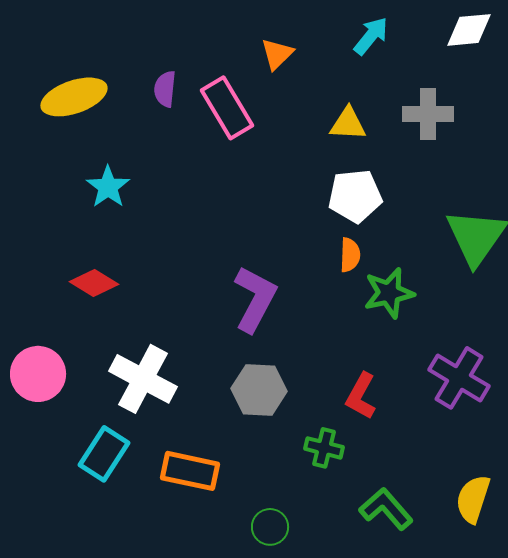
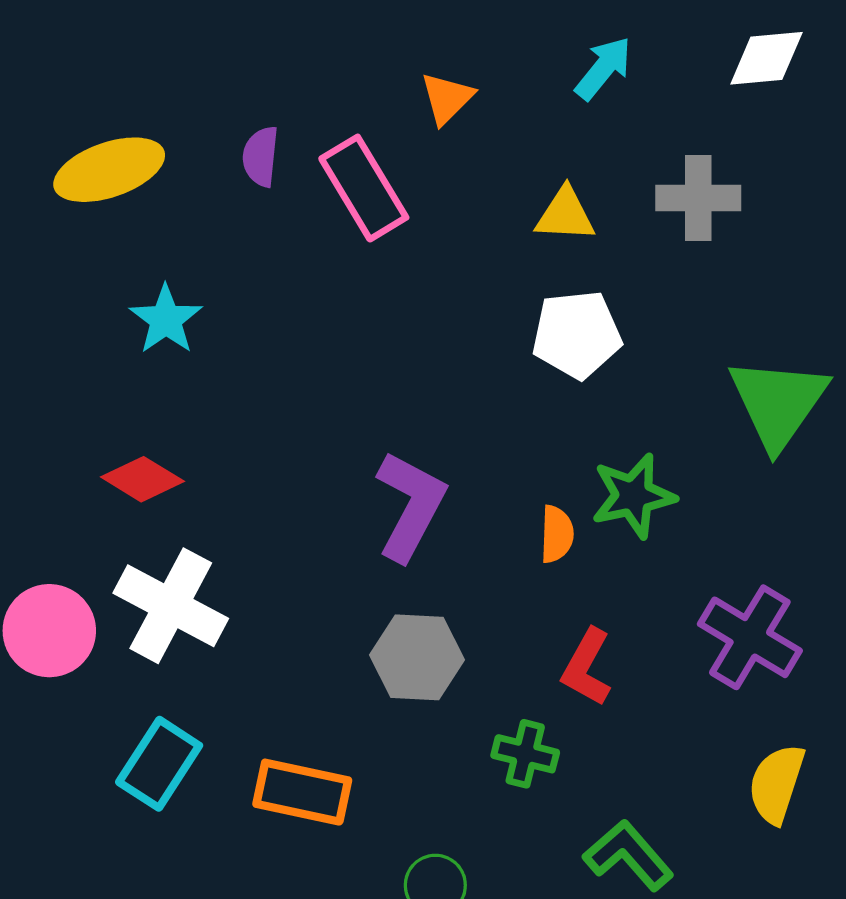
orange semicircle: (350, 255) -> (557, 534), moved
white cross: (143, 379) -> (171, 606), moved
yellow semicircle: (473, 499) -> (776, 784), moved

